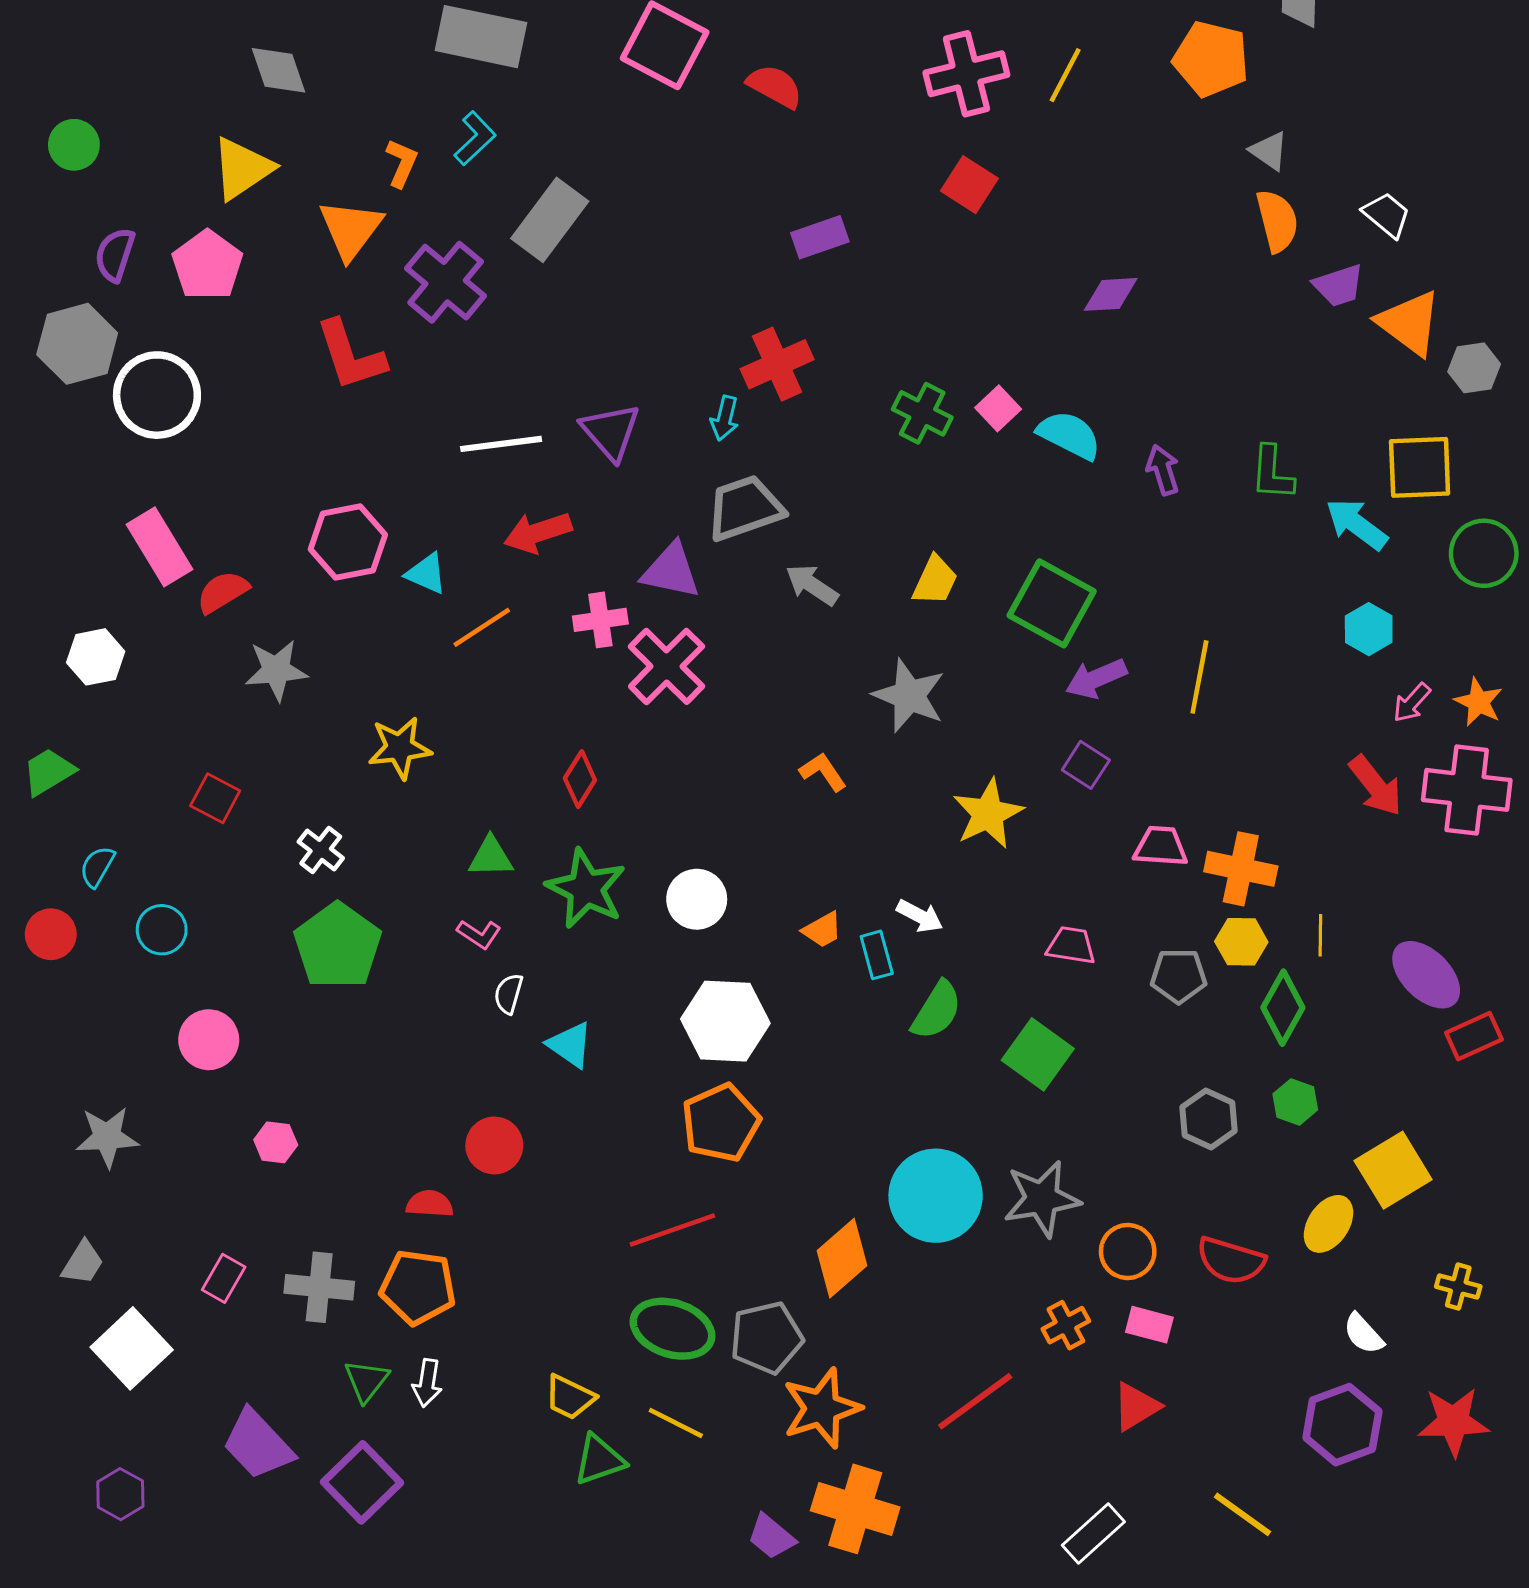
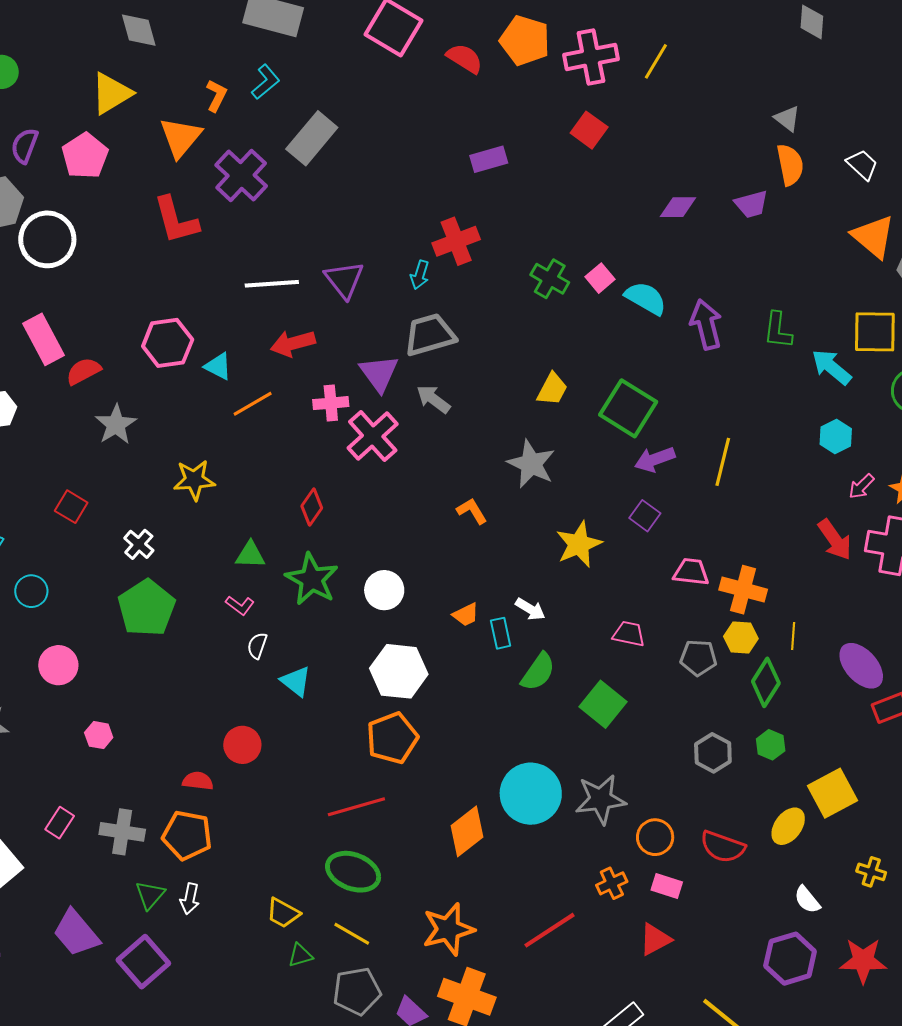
orange pentagon: (1211, 59) -> (525, 40), moved
purple trapezoid: (1339, 285) -> (751, 204), moved
purple arrow: (1163, 470) -> (706, 324), size x1.5
purple triangle: (671, 571) -> (379, 373), turned 39
gray arrow: (812, 585) -> (433, 399), moved
gray star: (276, 670) -> (116, 425), turned -30
gray pentagon: (767, 1338) -> (357, 991), moved
green triangle: (599, 1460) -> (300, 955), size x0.7

